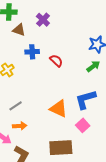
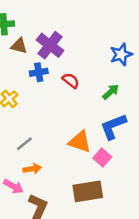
purple cross: (43, 20) -> (50, 45), moved, size x1.5
green arrow: (93, 66) -> (111, 92), moved
pink square: (83, 125) -> (102, 157), moved

